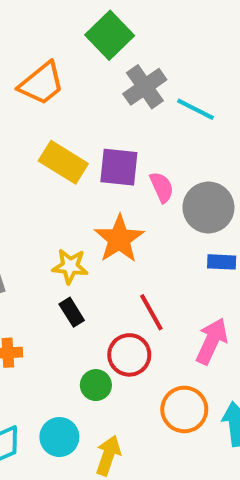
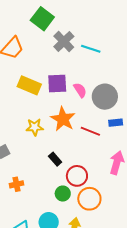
yellow star: (70, 266) -> (35, 127), moved
black rectangle: (72, 312) -> (55, 159), moved
red line: (151, 312) -> (90, 131), moved, turned -30
orange circle: (184, 409) -> (89, 199), moved

